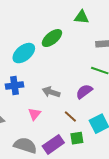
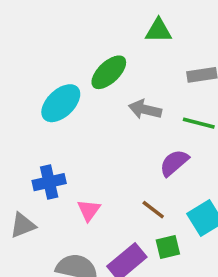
blue cross: (14, 85) -> (49, 182), moved
gray arrow: (51, 92) -> (145, 109), moved

